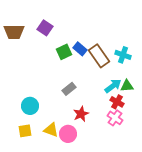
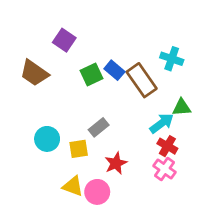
brown trapezoid: (14, 32) -> (34, 73), moved, turned 35
cyan cross: (123, 55) -> (172, 59), moved
green triangle: (127, 86) -> (182, 107), moved
cyan circle: (30, 106) -> (47, 139), moved
yellow square: (25, 131) -> (79, 149), moved

